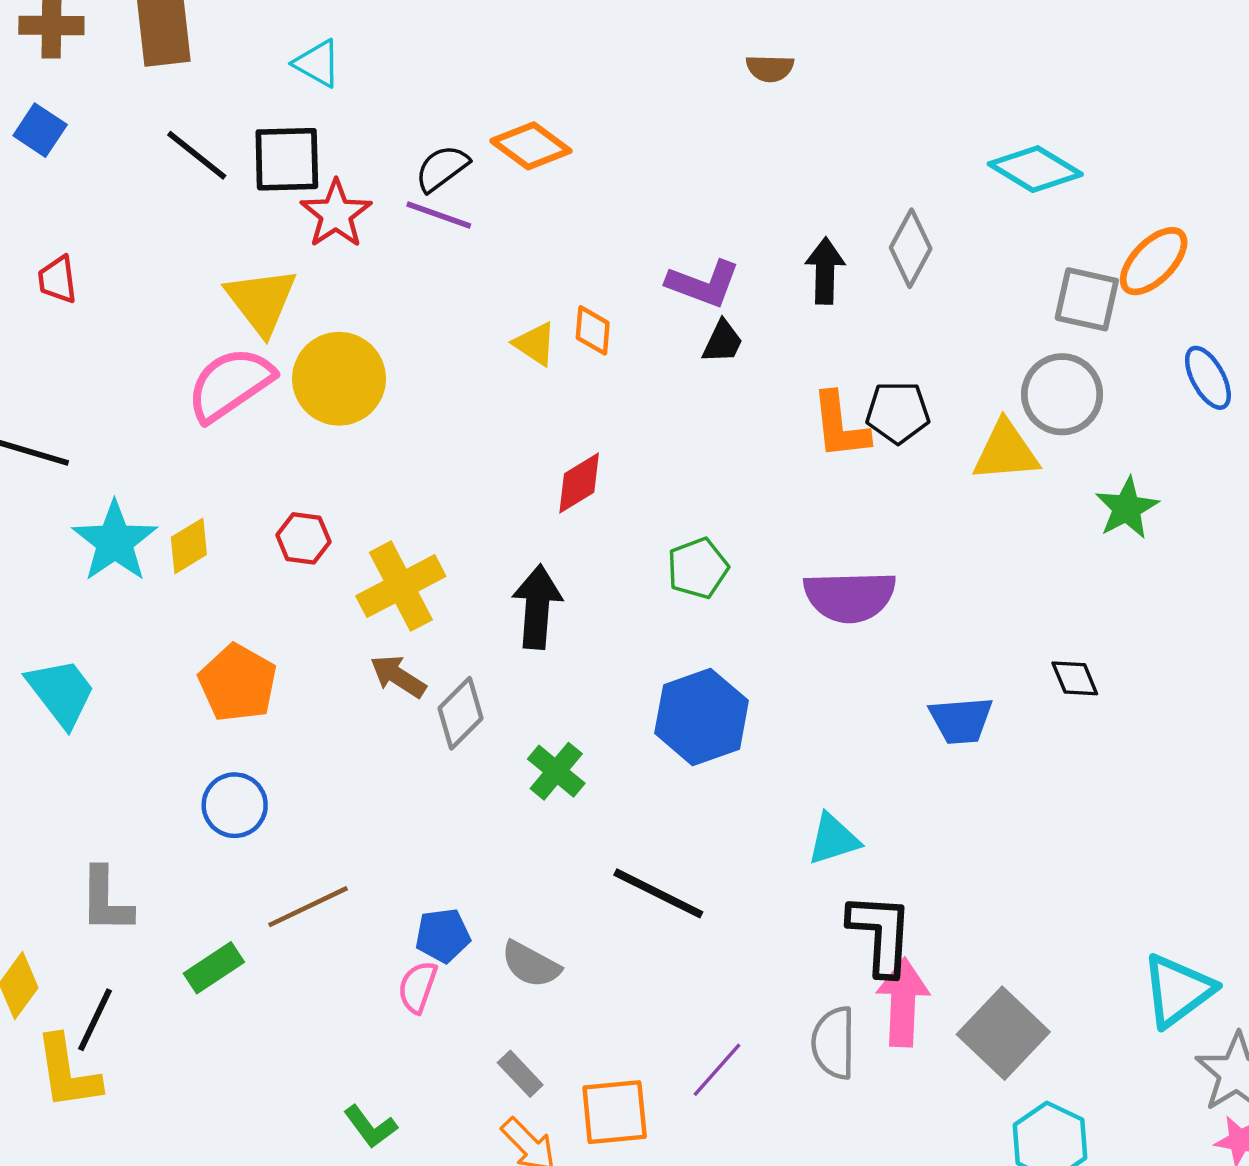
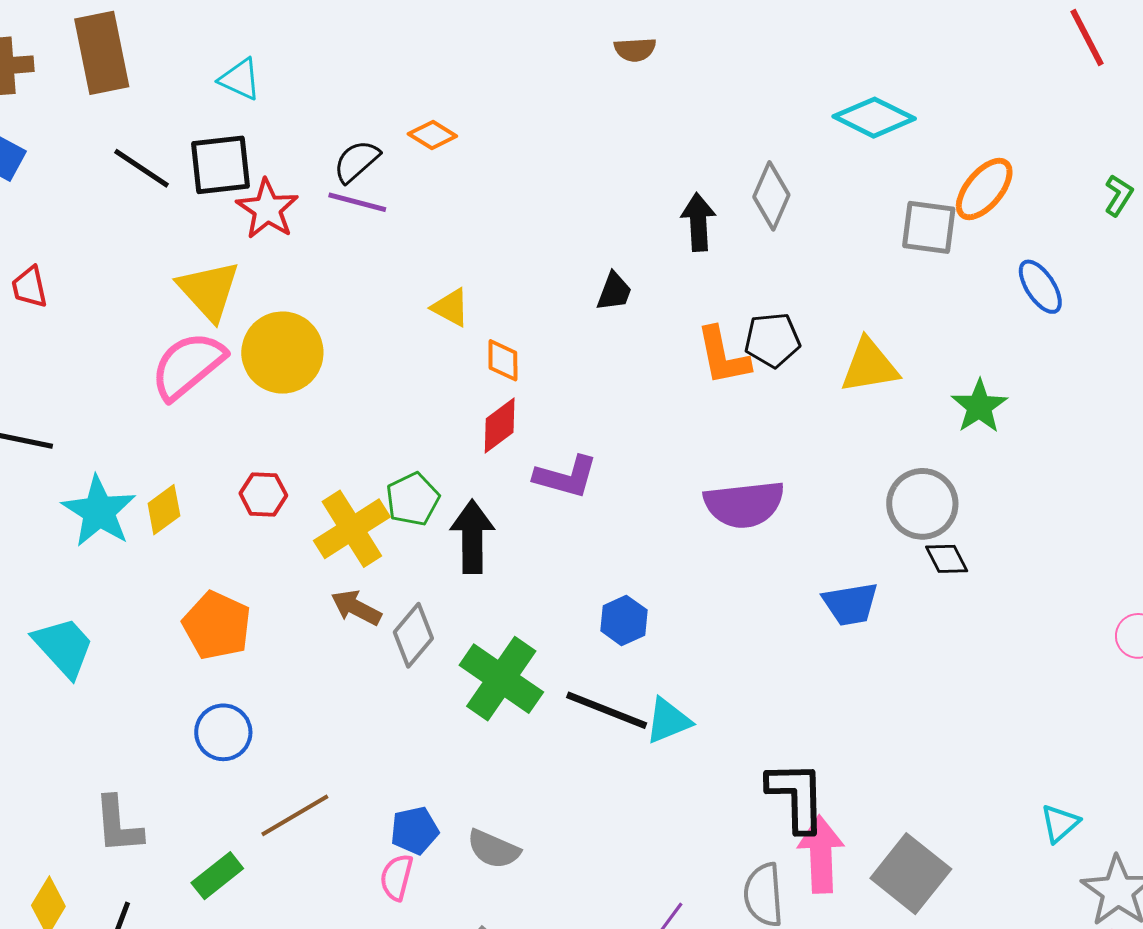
orange diamond: (531, 146) -> (432, 135), size x0.7
purple L-shape: (703, 284) -> (566, 477), moved
orange diamond: (593, 330) -> (503, 360), moved
gray circle: (1062, 394) -> (922, 504), moved
green pentagon: (698, 568) -> (413, 499), moved
blue hexagon: (702, 717) -> (624, 620), size x0.6
green cross: (556, 771) -> (501, 679), size x1.6
cyan triangle: (833, 839) -> (668, 721), moved
black line: (658, 893) -> (607, 710), moved
cyan triangle: (1178, 990) -> (1060, 823), size x0.6

